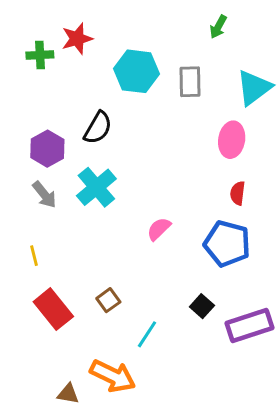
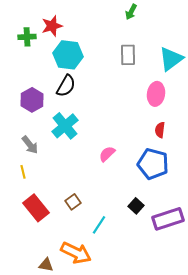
green arrow: (218, 27) -> (131, 12), moved
cyan hexagon: (137, 71) -> (68, 55), moved
gray arrow: (44, 195) -> (30, 145), moved

